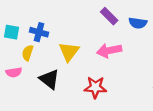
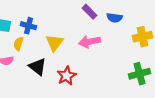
red star: (95, 87) -> (66, 76), moved, turned -30

